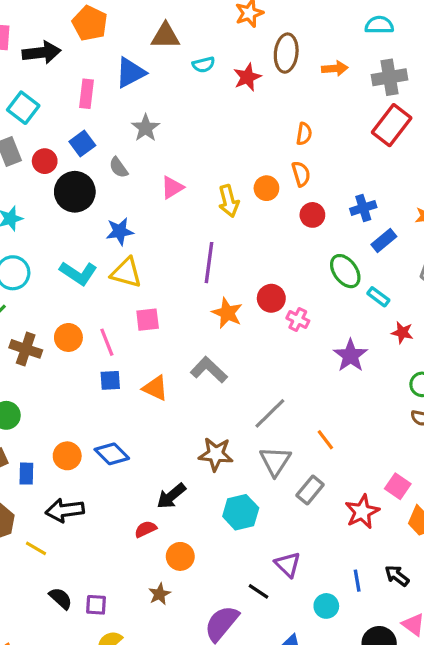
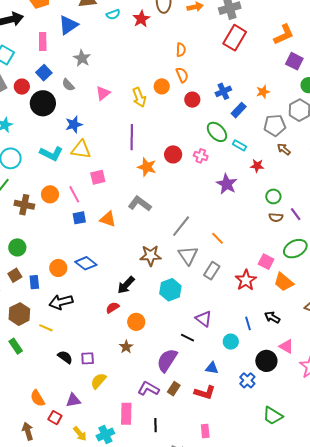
pink cross: (298, 319) -> (201, 156), moved

